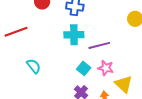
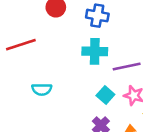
cyan semicircle: (34, 66) -> (42, 89), turned 126

